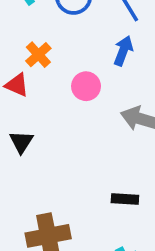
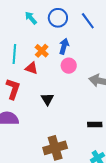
blue arrow: (123, 51) -> (64, 46), moved
black triangle: (21, 142) -> (47, 99), moved

